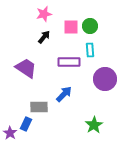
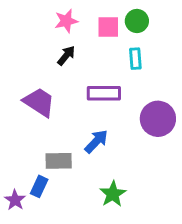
green circle: (90, 26) -> (137, 21), moved
pink square: (71, 27) -> (108, 27), moved
cyan rectangle: (90, 50) -> (135, 59), moved
green star: (94, 125) -> (113, 194), moved

